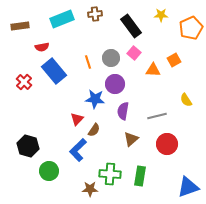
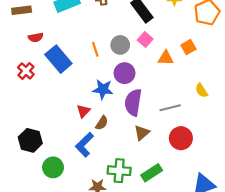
red semicircle: (42, 47) -> (36, 37), moved
purple semicircle: (123, 111) -> (133, 102), size x1.4
green rectangle: (140, 176) -> (152, 173), turned 48

